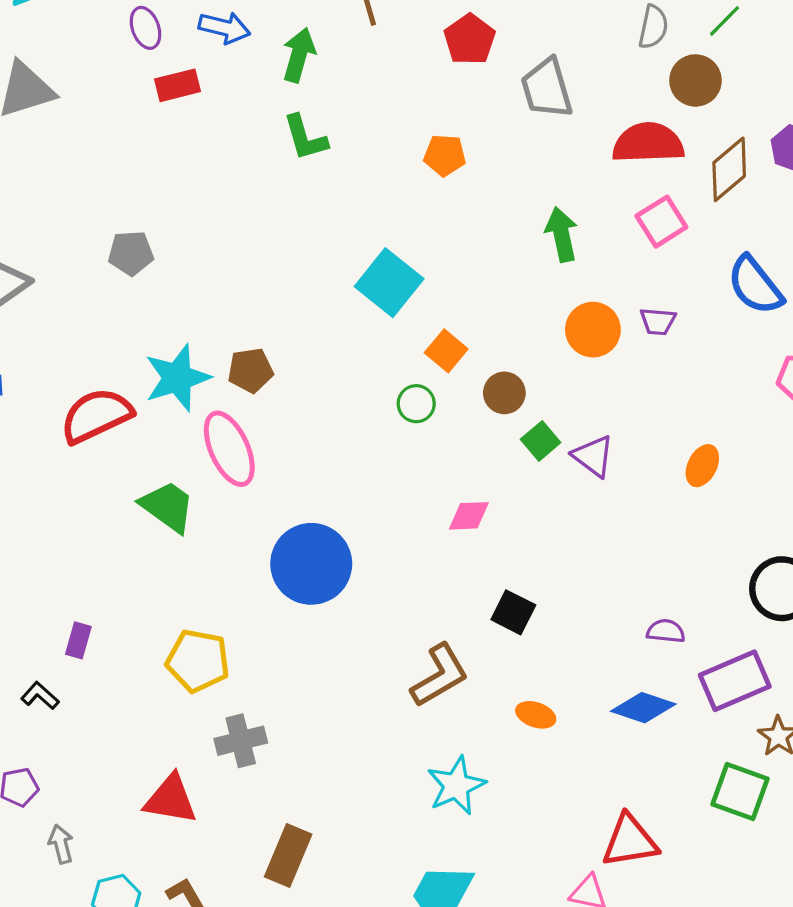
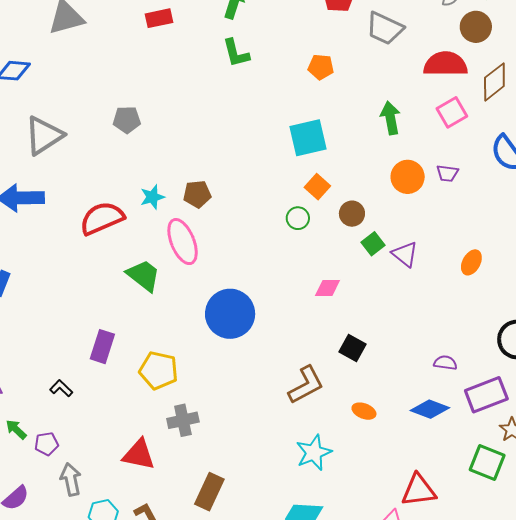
gray trapezoid: (547, 88) -> (385, 28), turned -51
cyan square: (389, 283) -> (308, 138), moved, turned 36
cyan star: (177, 378) -> (152, 197), size x0.6
purple rectangle: (78, 640) -> (102, 347), moved, size x1.5
gray arrow: (61, 844) -> (71, 479), size x1.4

